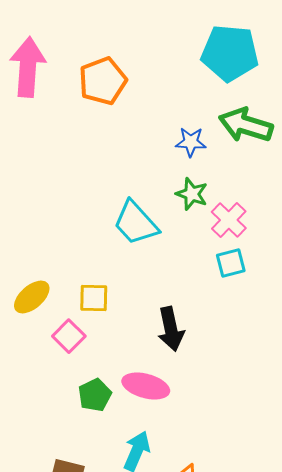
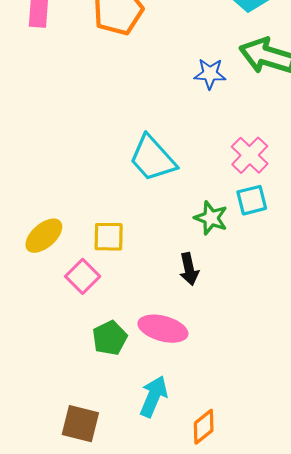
green star: (192, 194) -> (211, 218), moved
black arrow: (171, 329) -> (189, 269), size x0.7

